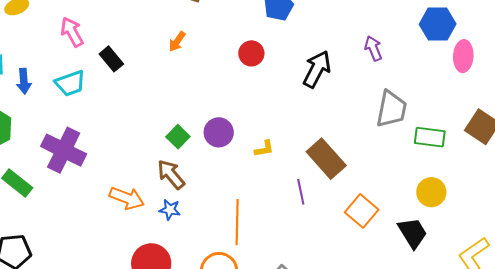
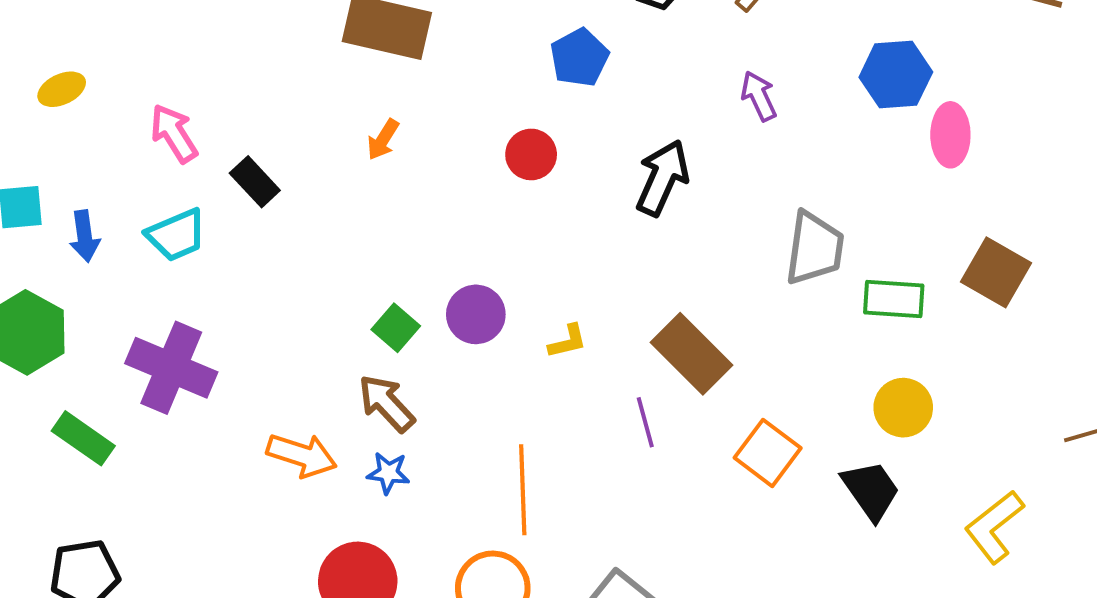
purple arrow: (373, 48) -> (759, 96), moved

